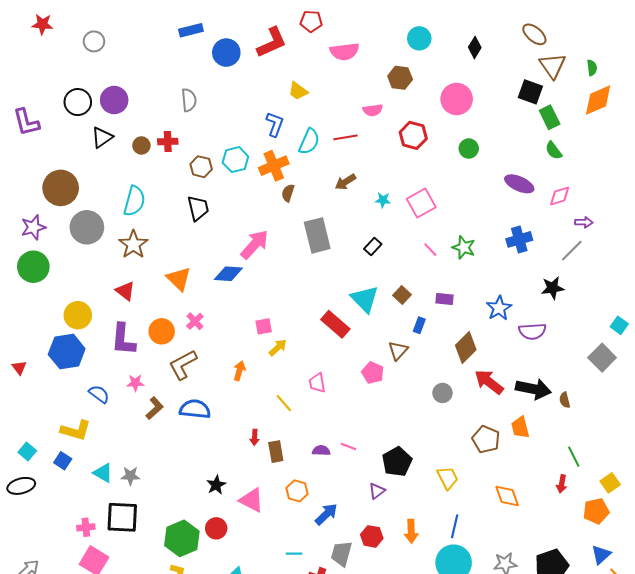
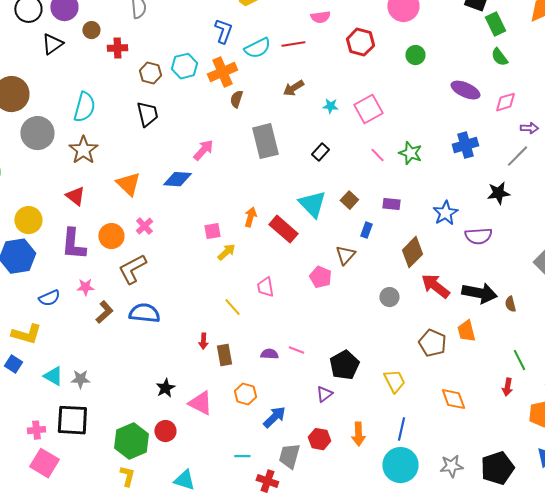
cyan semicircle: (309, 141) -> (257, 48), turned 40
brown circle: (141, 145) -> (91, 30), moved
pink arrow: (255, 244) -> (203, 150), size x0.7
orange arrow: (239, 371) -> (250, 217), moved
blue semicircle: (99, 394) -> (49, 298), turned 120

